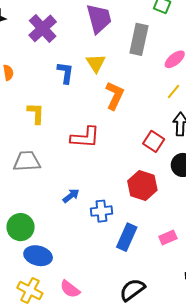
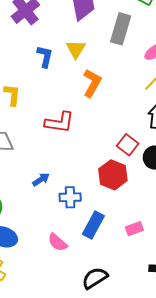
red square: (154, 141) -> (128, 145), moved
pink semicircle: (70, 289) -> (57, 242), moved

